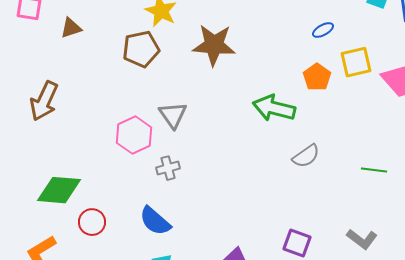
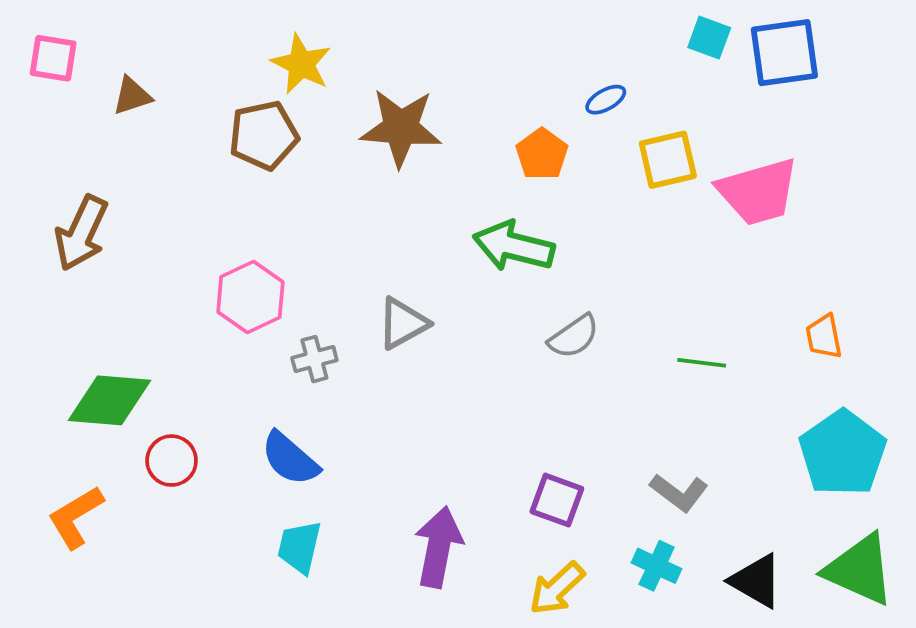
orange pentagon: (317, 77) -> (542, 154), moved
gray triangle: (173, 115) -> (403, 323), moved, turned 36

